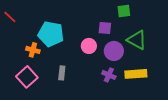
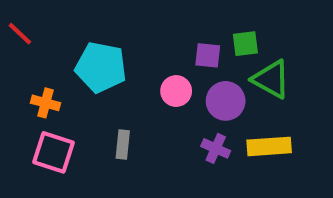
green square: (124, 11) -> (245, 44), moved
orange cross: (33, 50) -> (46, 103), moved
pink square: (27, 77) -> (53, 152), turned -30

